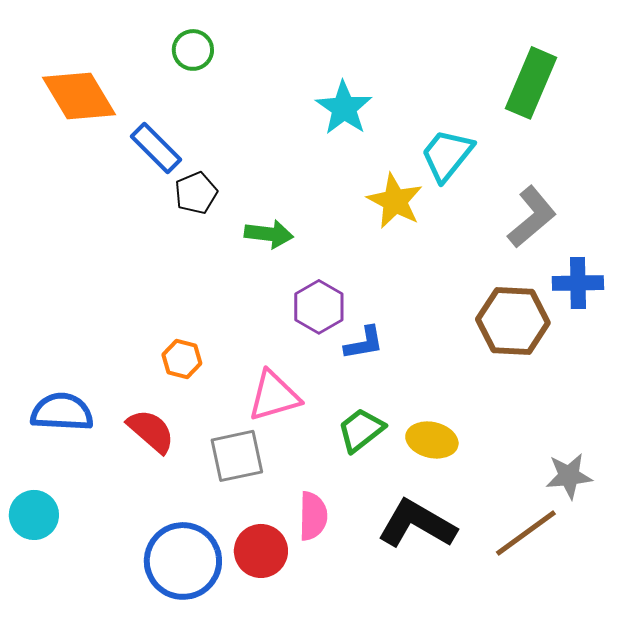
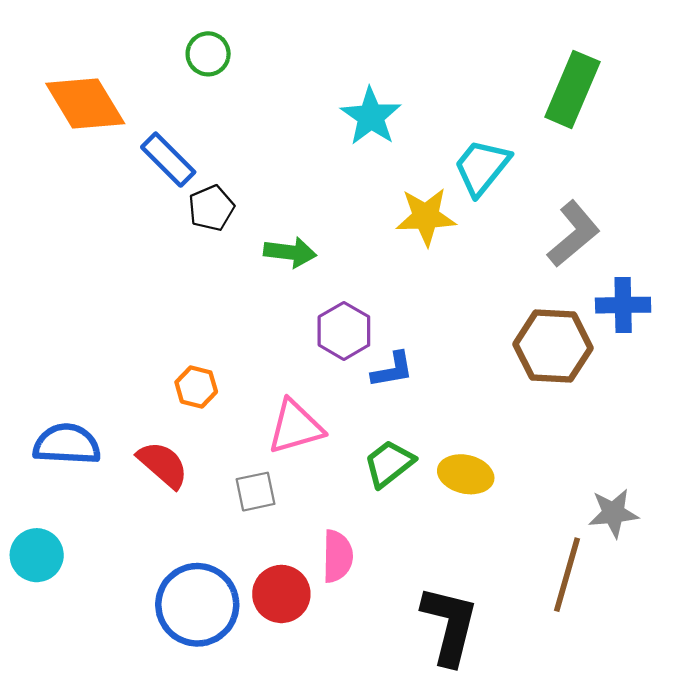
yellow star: (395, 201) -> (426, 217), turned -30
gray square: (237, 456) -> (255, 492), size x0.7
black L-shape: (417, 524) -> (450, 625), moved, turned 74
brown line: (526, 533) -> (567, 575), turned -38

